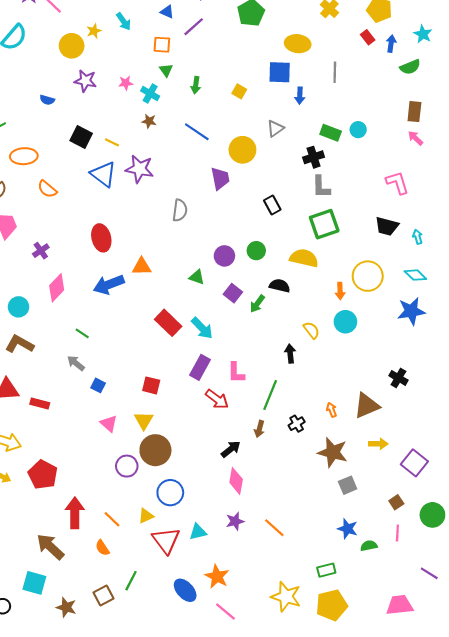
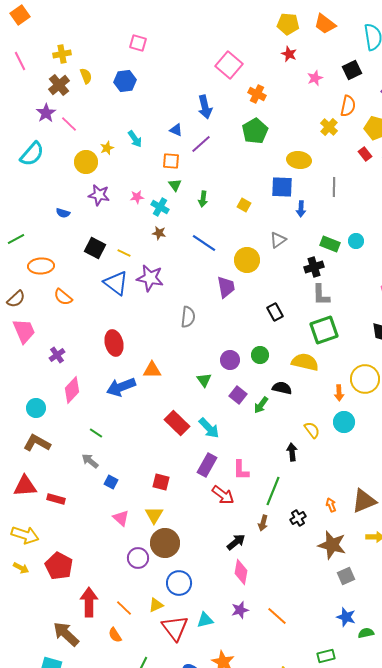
green triangle: (197, 277) -> (204, 380), turned 35

